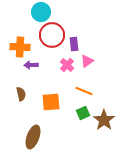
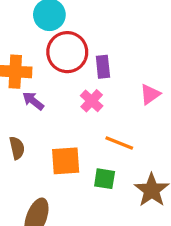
pink triangle: (87, 61) -> (150, 94), moved
purple arrow: (31, 65) -> (33, 101), turned 40
green square: (83, 113) -> (105, 179), moved, turned 32

